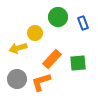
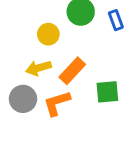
yellow arrow: (18, 48) -> (38, 68), moved
green square: (78, 63) -> (107, 92), moved

